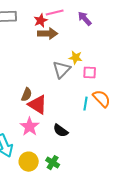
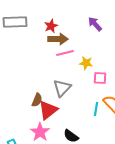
pink line: (55, 13) -> (65, 53), moved
gray triangle: (62, 70) -> (62, 88), moved
red triangle: (38, 105) -> (48, 110), turned 50

